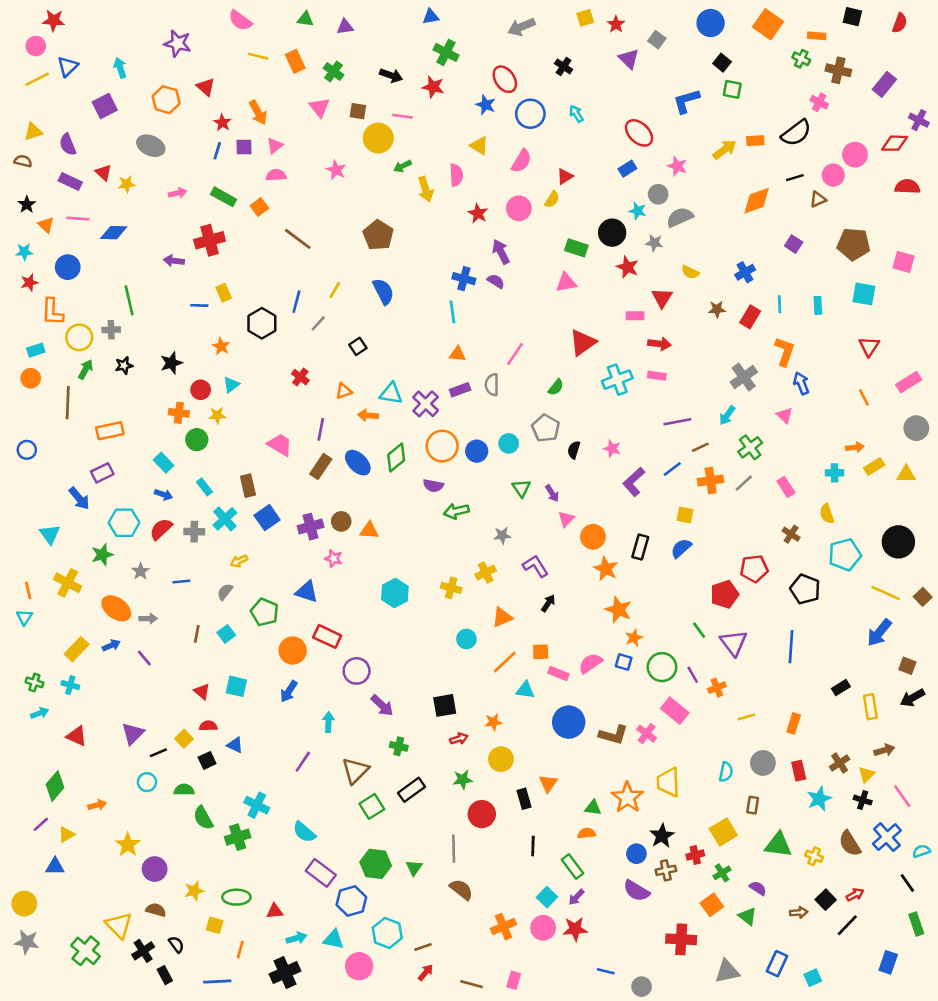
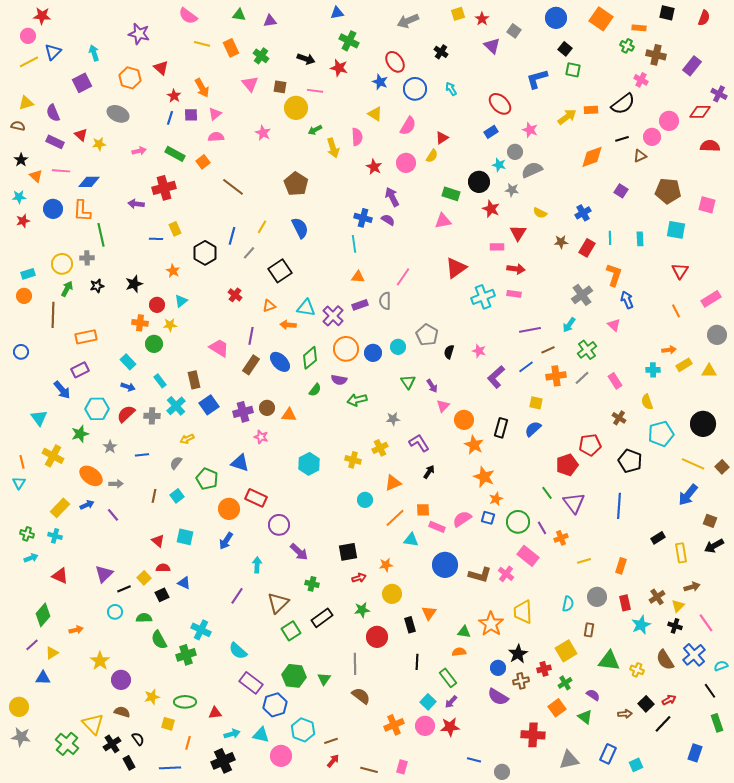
orange L-shape: (52, 312) -> (82, 211), moved
black square: (358, 346) -> (280, 271), size x1.6
green semicircle: (556, 387) -> (315, 390), moved

